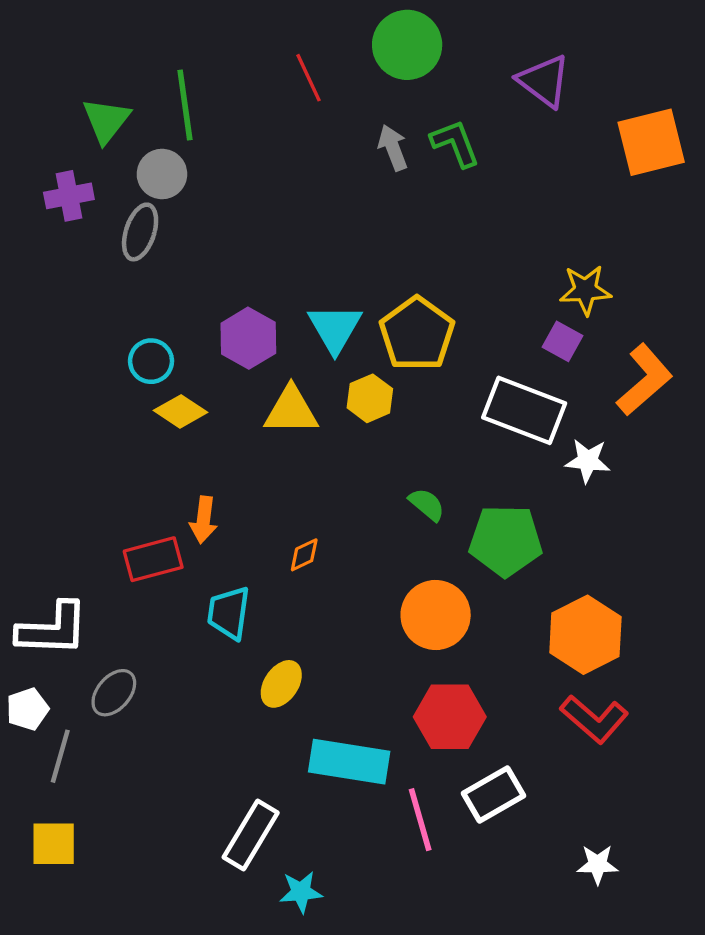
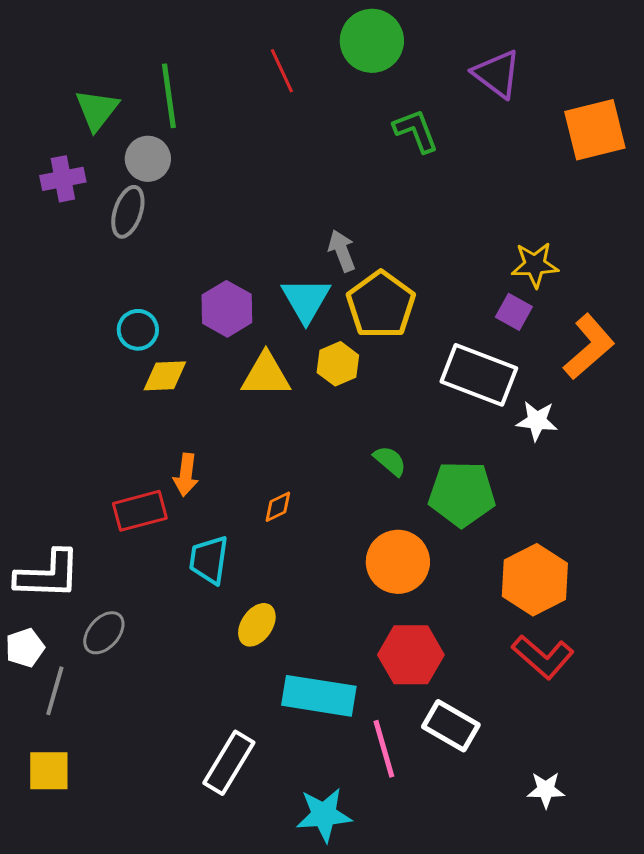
gray arrow: (393, 148) -> (342, 251), moved
yellow diamond: (181, 411) -> (165, 376), turned -36
white rectangle: (494, 794) -> (451, 726), turned 60
cyan star: (301, 892) -> (324, 815), moved, size x1.4

